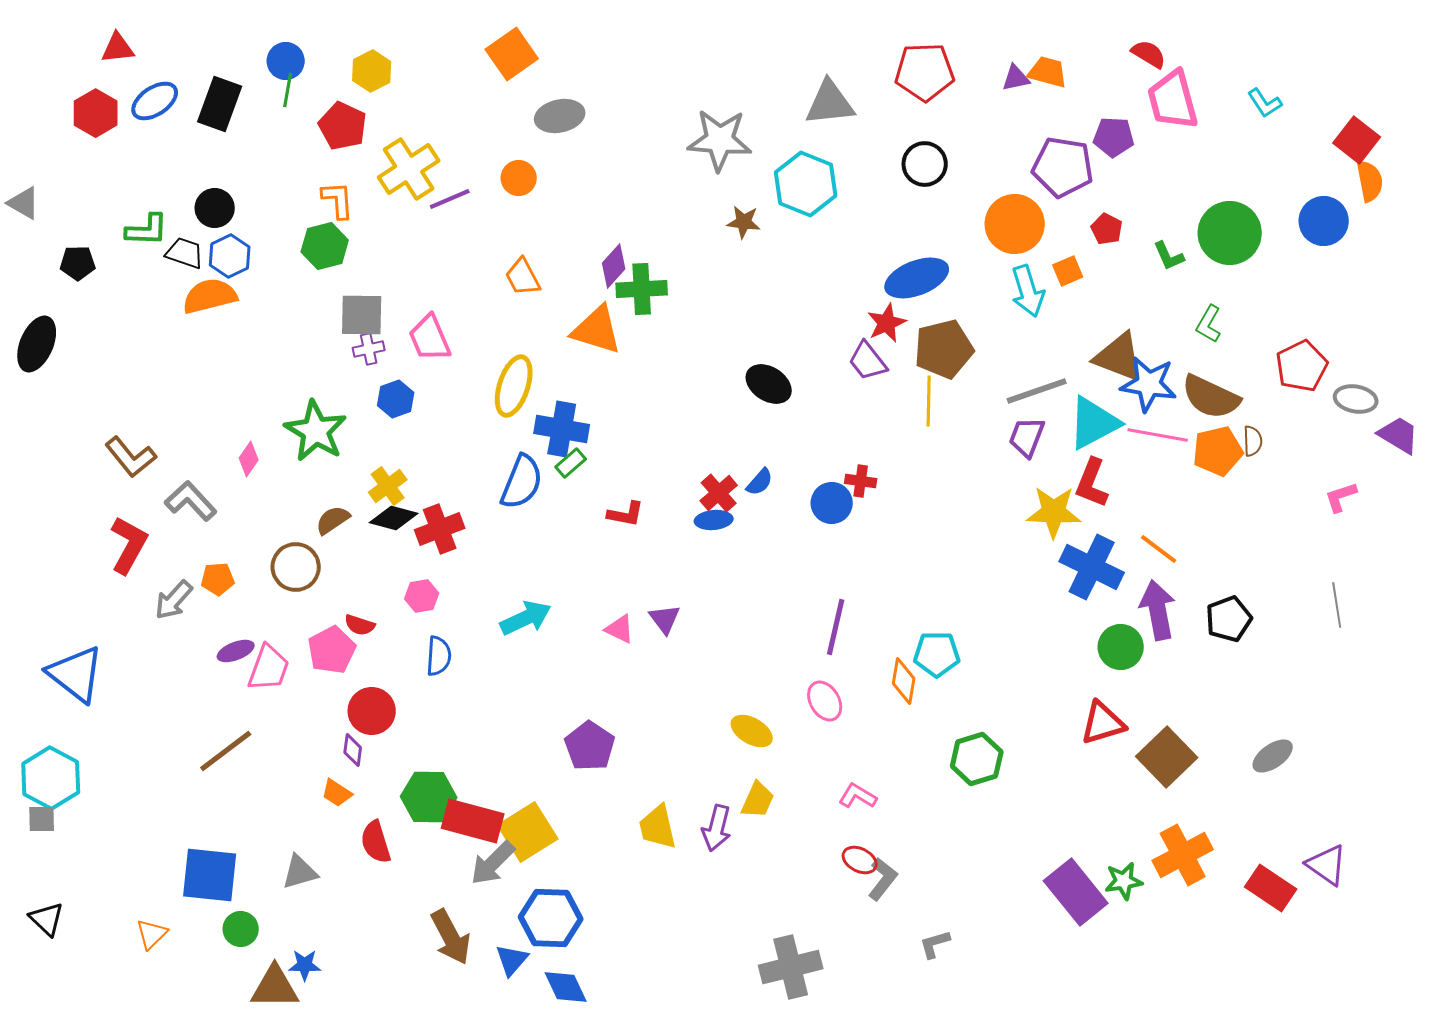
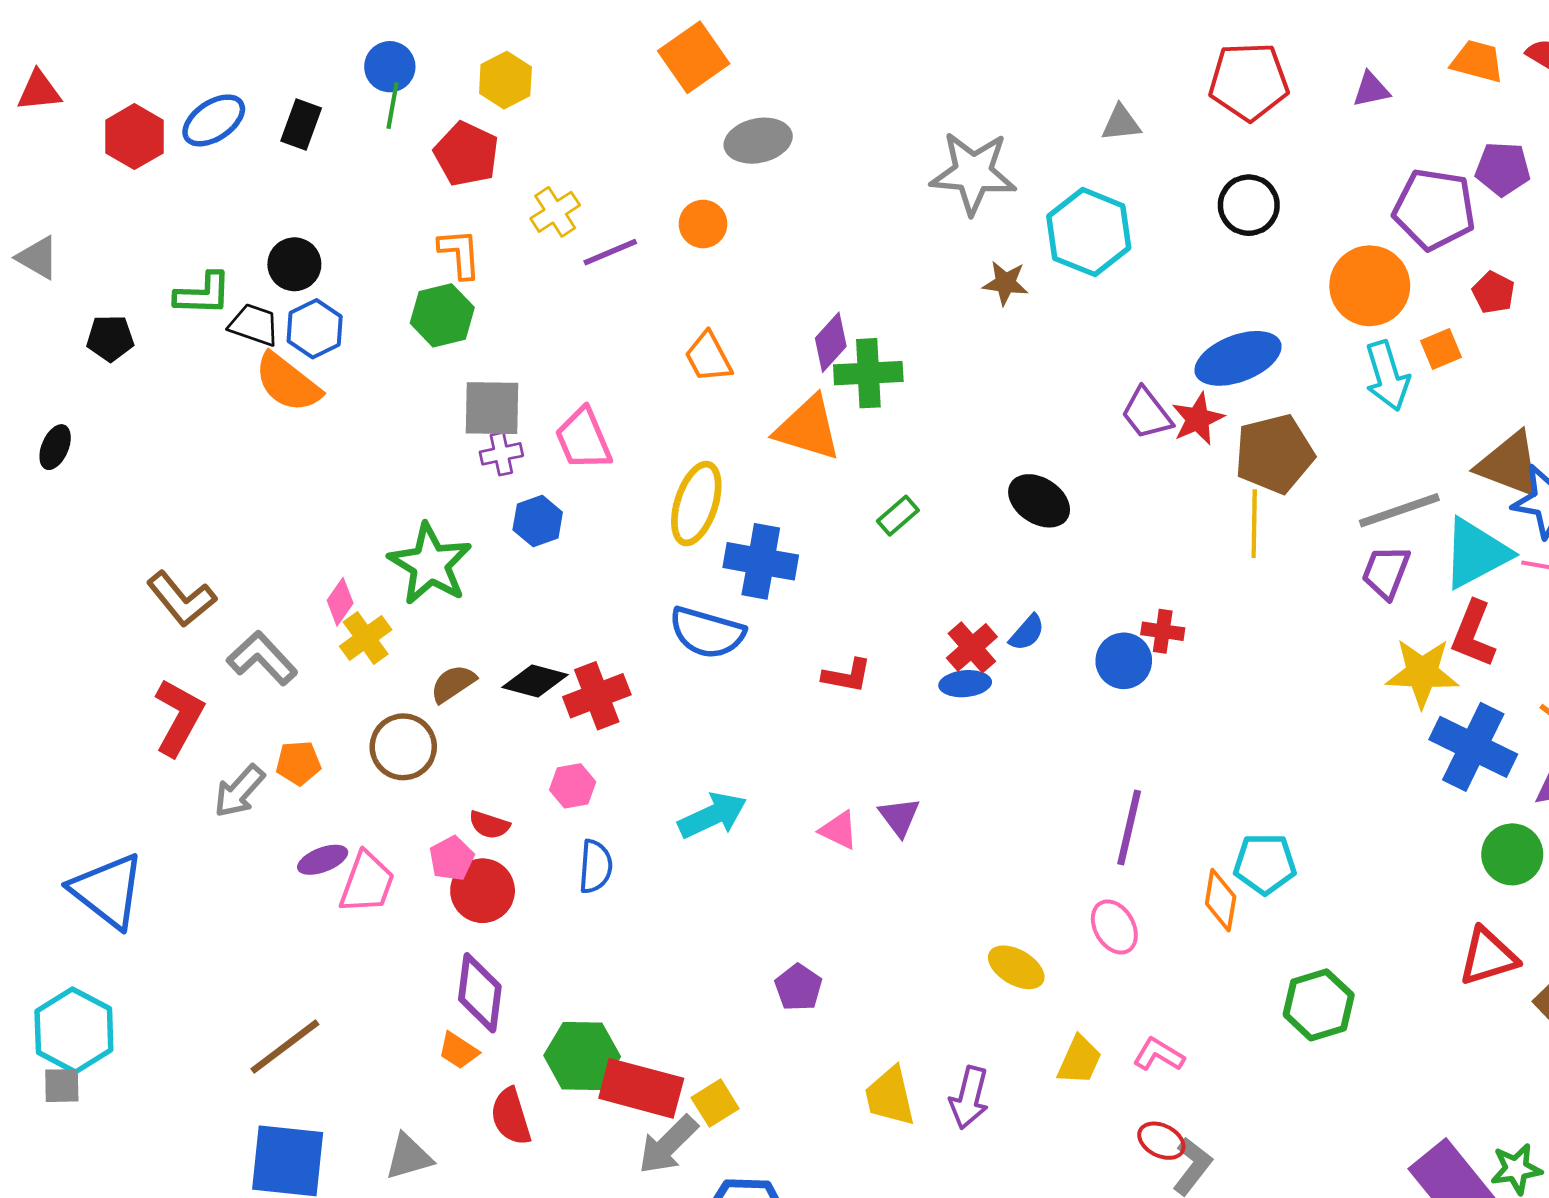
red triangle: (118, 48) -> (39, 91), moved
orange trapezoid: (1048, 72) -> (1477, 61), moved
gray triangle: (830, 103) -> (1121, 123), size x0.6
black rectangle: (220, 104) -> (301, 124), size x0.7
yellow cross: (409, 169) -> (555, 212), size x0.6
orange semicircle: (210, 296) -> (288, 383), turned -128
black ellipse: (37, 344) -> (55, 447), size x0.6
purple trapezoid: (868, 361) -> (1147, 413), moved
green rectangle: (571, 463) -> (898, 516), moved
blue semicircle: (522, 482) -> (707, 633), turned 84
yellow cross: (388, 486) -> (366, 638), moved
pink pentagon: (332, 650) -> (452, 858), size x0.7
red circle: (372, 711) -> (483, 891), moved
purple pentagon: (590, 746) -> (798, 987), size x0.7
purple diamond: (353, 750) -> (480, 993), size x1.8
brown line: (226, 751) -> (285, 1047), moved
yellow trapezoid: (758, 800) -> (1079, 1060), moved
yellow square: (528, 832) -> (715, 1103), size x0.6

